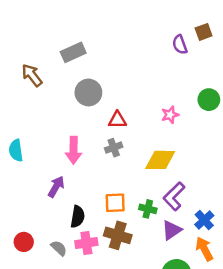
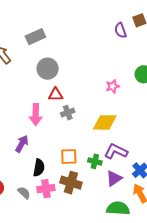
red triangle: (117, 120) -> (56, 95), moved
purple L-shape: (174, 196) -> (116, 151), turned 70

